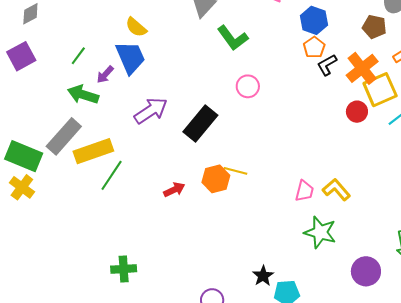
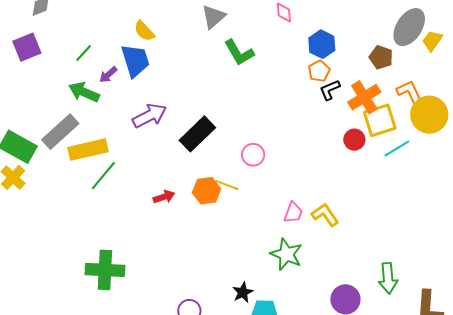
pink circle: (248, 86) -> (253, 155), moved
green star: (320, 232) -> (286, 254), moved
green cross: (124, 269) -> (105, 270), size x1.5

